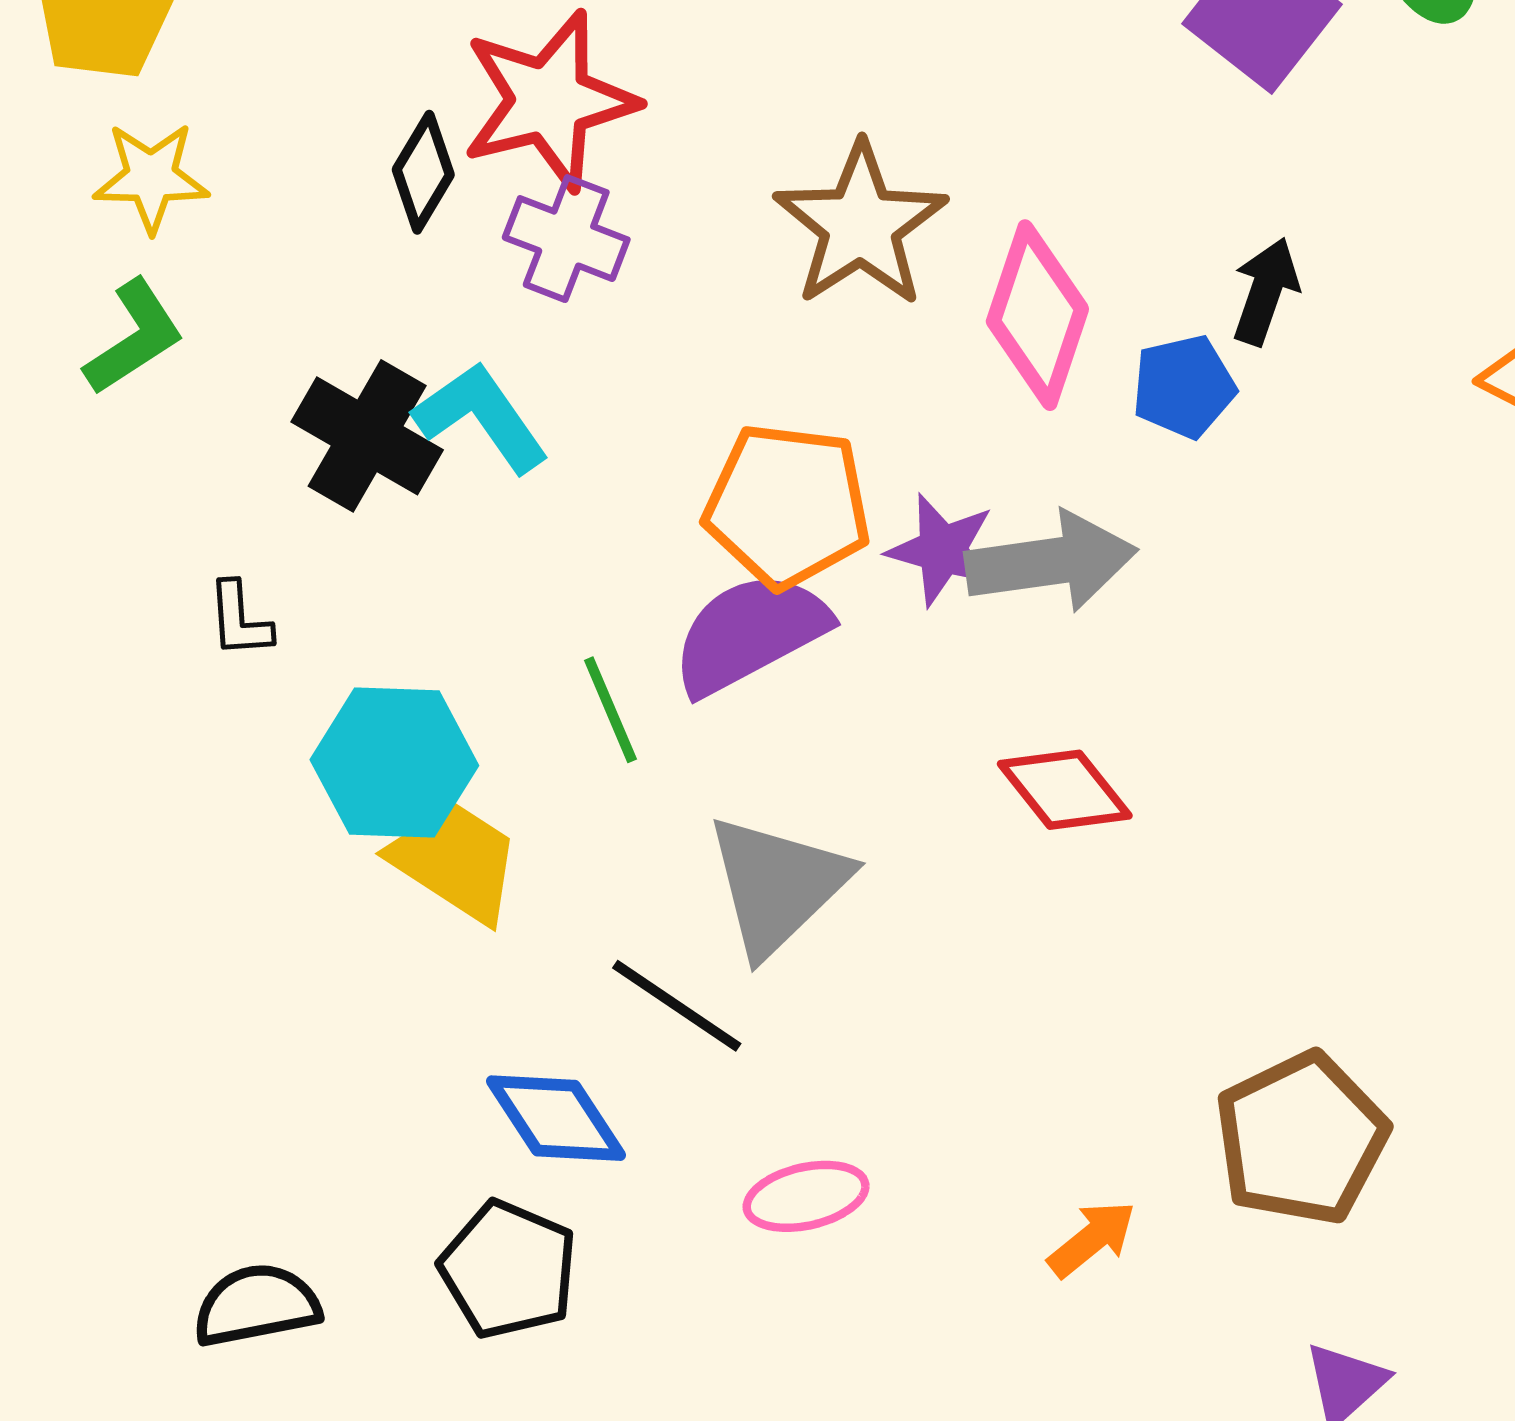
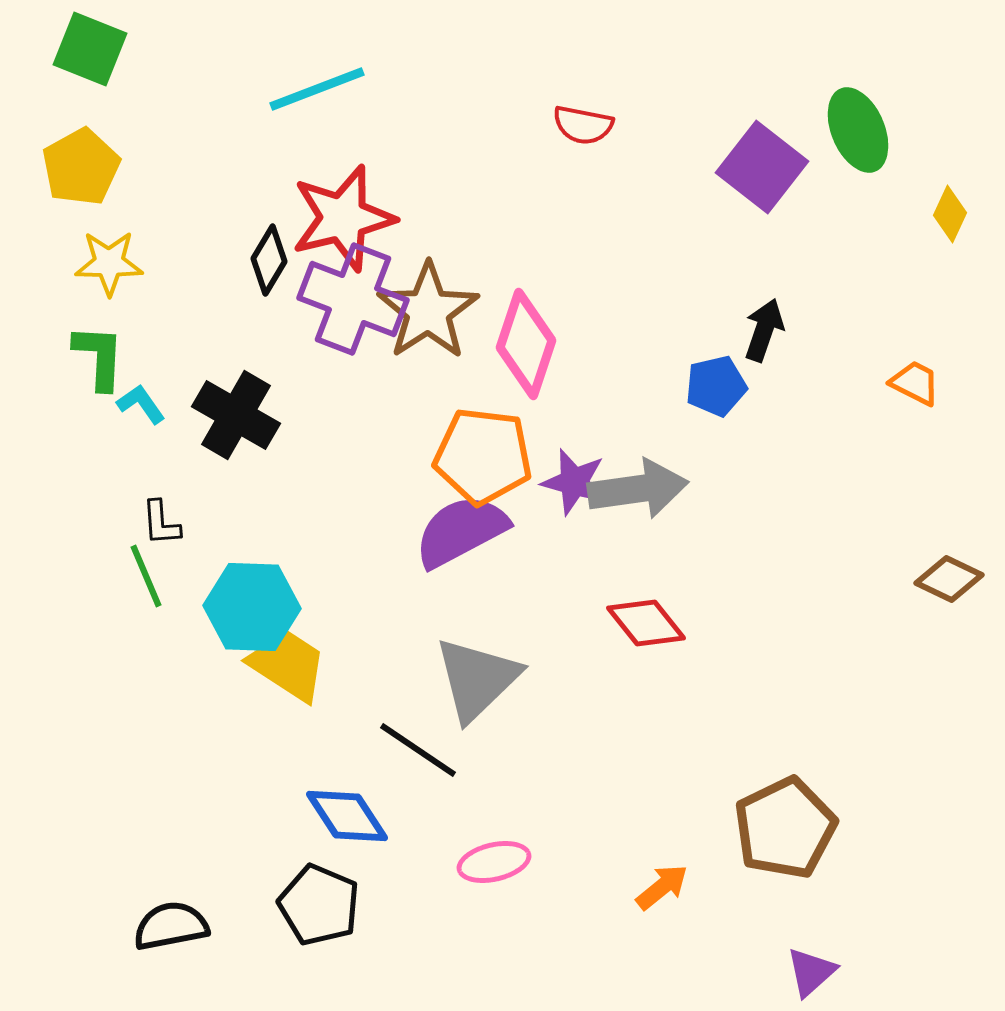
brown star: (861, 225) -> (428, 311), moved
purple cross: (566, 239) -> (353, 299), size x1.5
pink diamond: (1037, 315) -> (526, 344), moved
green L-shape: (134, 337) -> (99, 357), turned -54
cyan L-shape: (481, 417) -> (141, 404), moved, size x0.6
green line: (610, 710) -> (146, 576), moved

